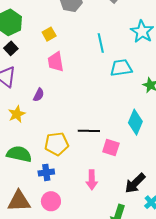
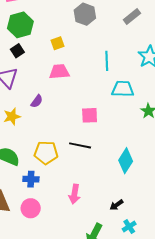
pink trapezoid: (56, 62) -> (59, 72), turned 85
cyan diamond: (135, 122) -> (126, 161), moved
pink square: (111, 148) -> (90, 115), moved, turned -30
black arrow: (135, 183) -> (117, 205), size x0.6

